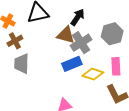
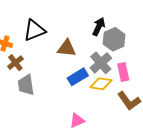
black arrow: (78, 17) -> (99, 27), moved
gray cross: (81, 43) -> (101, 63), moved

